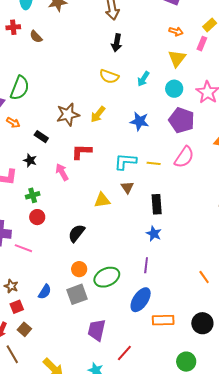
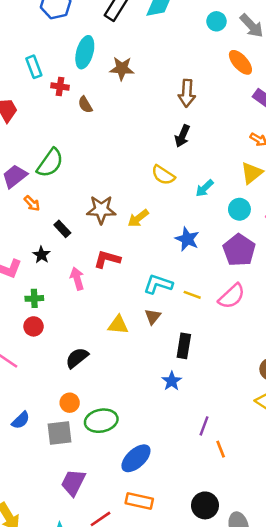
purple line: (146, 265) -> (204, 426), moved
orange rectangle: (163, 320) -> (139, 501), moved

